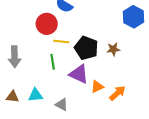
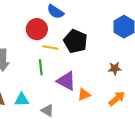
black pentagon: (86, 48) -> (76, 41), moved
brown star: (113, 49) -> (115, 68), moved
orange arrow: (117, 93) -> (117, 99), moved

